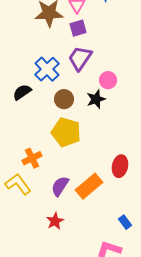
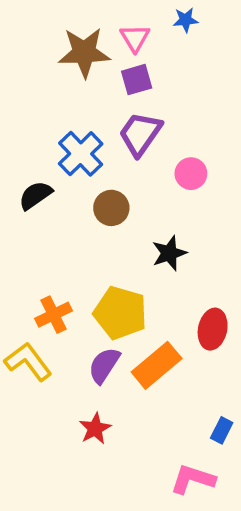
black star: (96, 99) -> (169, 253), moved
yellow pentagon: (66, 132) -> (120, 313), moved
blue rectangle: (125, 222) -> (222, 430), turned 64

